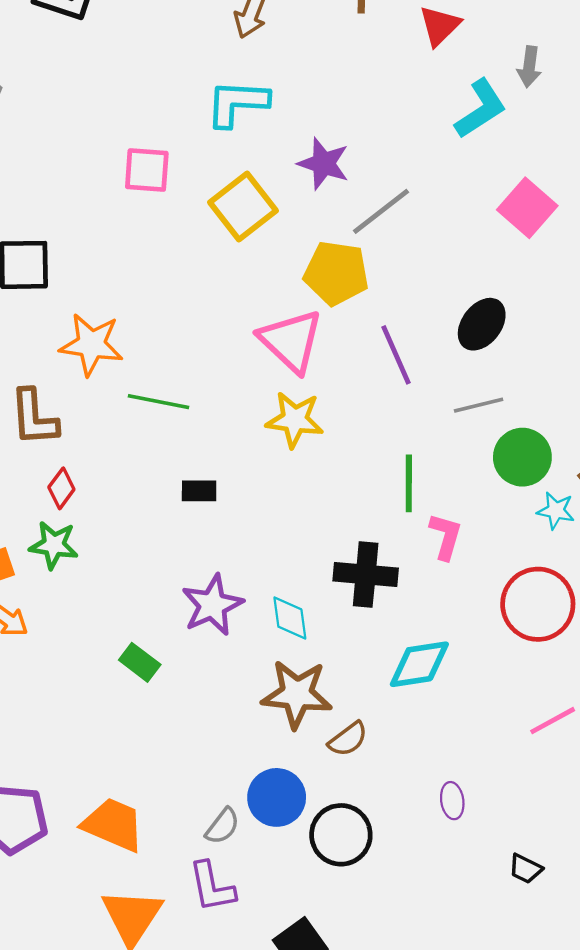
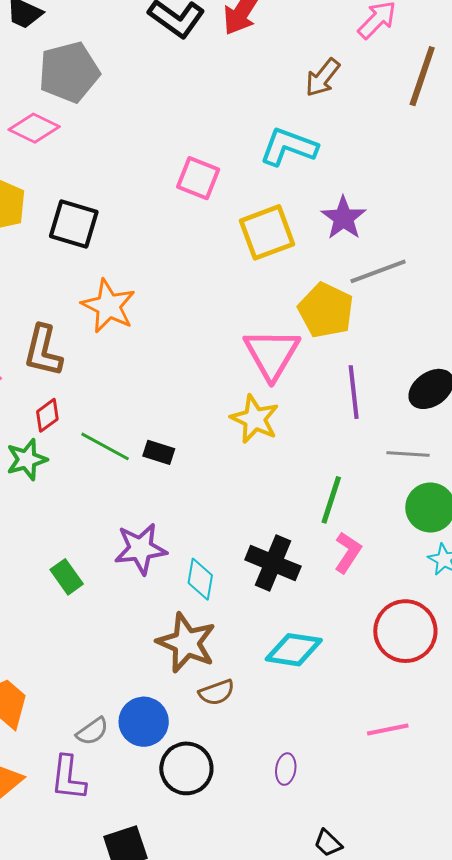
green line: (158, 402) -> (105, 446), moved
green star: (54, 545) -> (27, 460), turned 30

